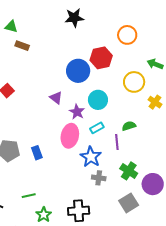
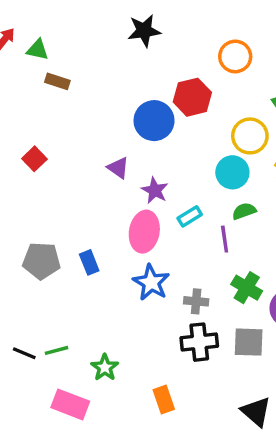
cyan circle: (98, 100) -> (232, 172), moved
blue star: (91, 157) -> (151, 282), moved
green line: (29, 196) -> (56, 350), moved
gray square: (129, 203) -> (249, 342), turned 36
black cross: (79, 211) -> (199, 342), moved

